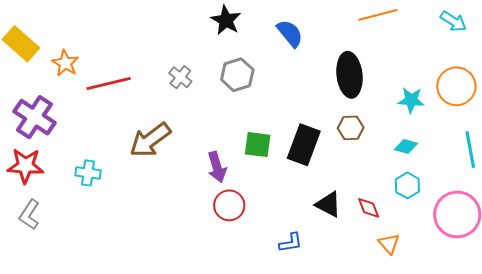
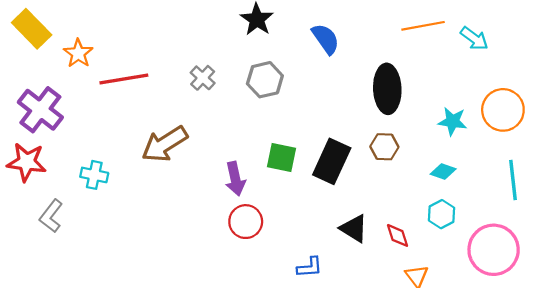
cyan arrow: (453, 21) -> (474, 38), moved
gray L-shape: (29, 215) -> (51, 216), moved

